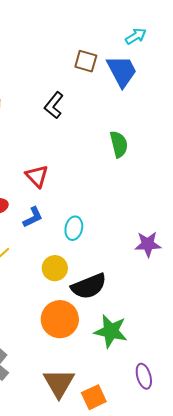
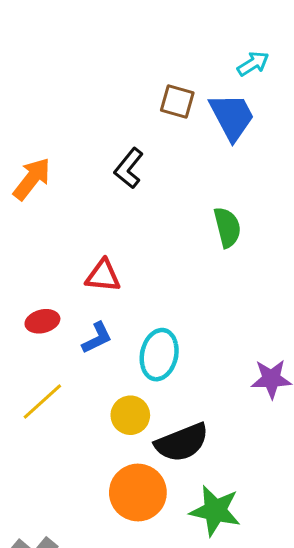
red triangle: (37, 176) -> (103, 276), turned -40
cyan ellipse: (74, 228) -> (159, 355), size x1.4

